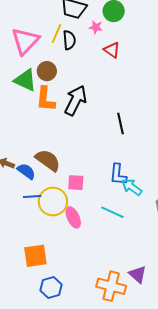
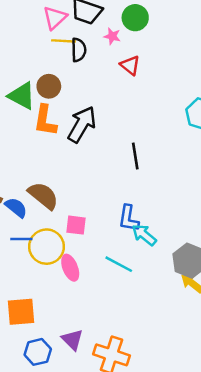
yellow line: (57, 33) -> (64, 41), turned 66
pink triangle: (25, 41) -> (55, 18), moved, size x0.7
purple triangle: (138, 274) -> (72, 340), moved

